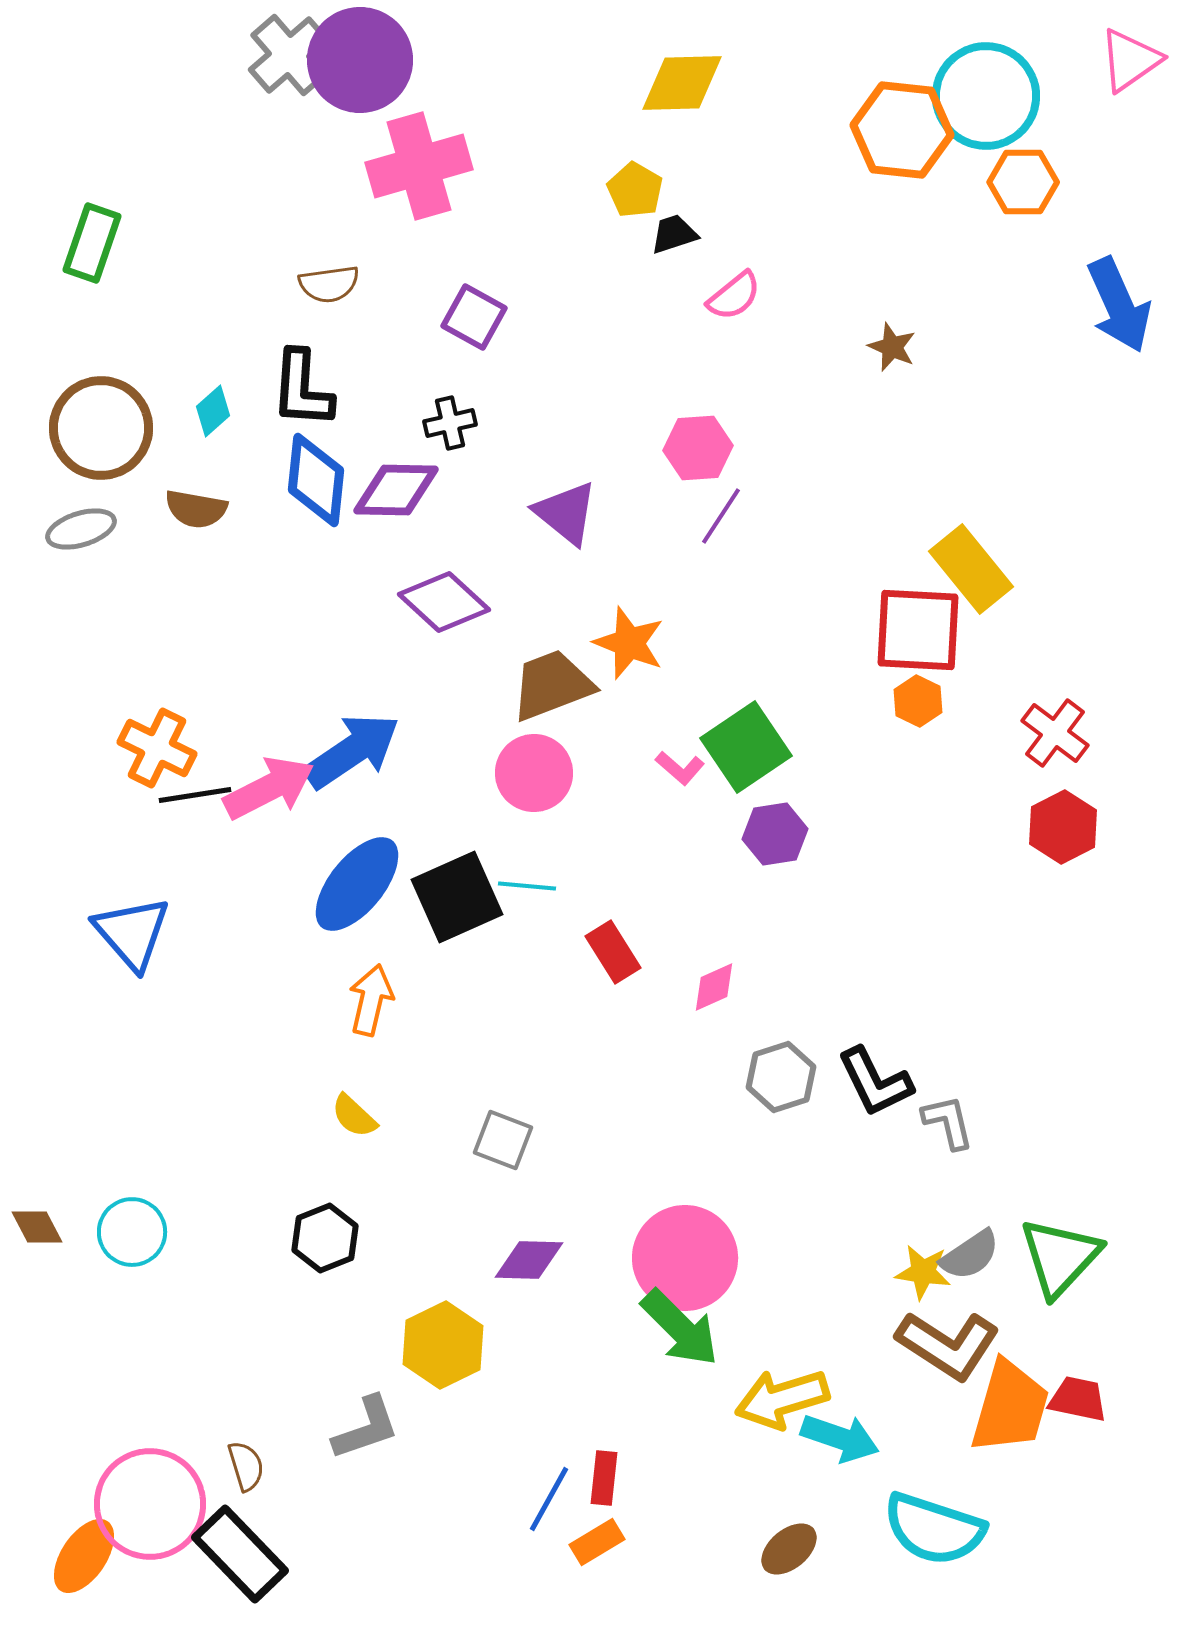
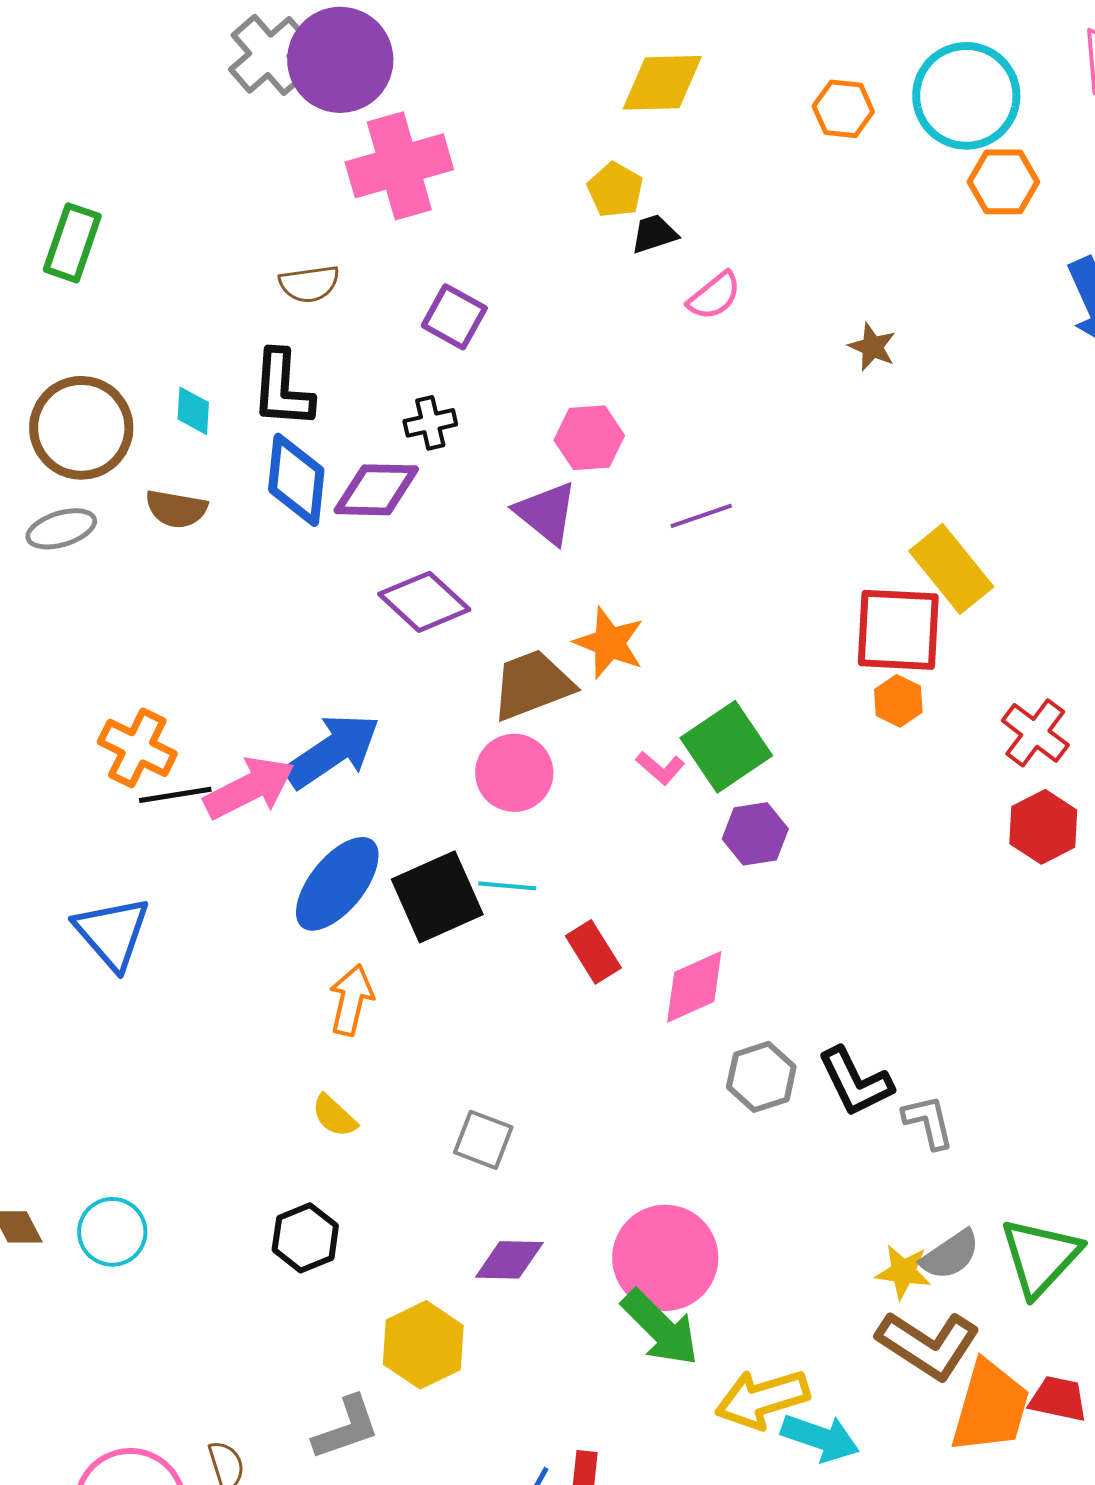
orange hexagon: (902, 130) -> (843, 109), moved, size x0.6
cyan diamond: (213, 411) -> (193, 411), turned -45
pink hexagon: (698, 448) -> (589, 438), moved
purple line: (721, 516) -> (701, 516), turned 38
pink diamond: (714, 987) -> (694, 987), size x1.5

